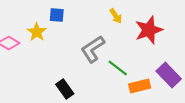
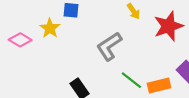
green line: (118, 68) -> (131, 80), moved

